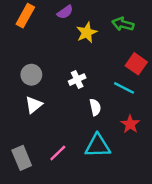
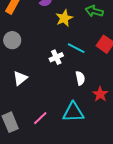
gray circle: (31, 75) -> (12, 40), moved
cyan line: (124, 88) -> (76, 48), moved
white semicircle: (95, 107) -> (80, 78), moved

